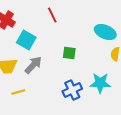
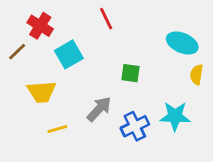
cyan square: (26, 40) -> (69, 54), turned 30
gray arrow: (33, 65) -> (99, 109), moved

